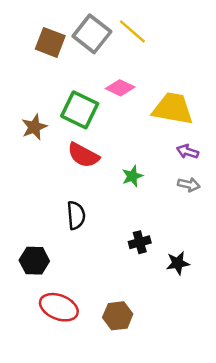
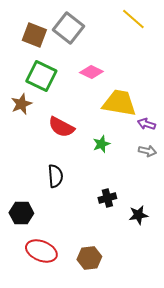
yellow line: (132, 31) -> (133, 19), moved
yellow trapezoid: (173, 109) -> (119, 103), moved
green square: (80, 110) -> (41, 76), moved

